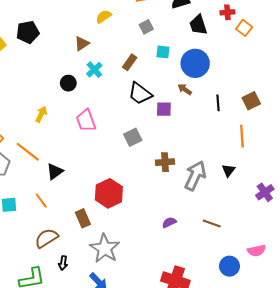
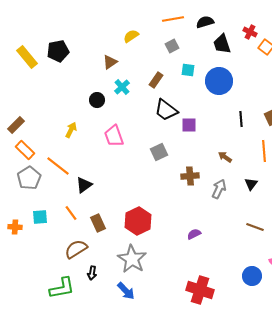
red cross: (227, 12) -> (250, 32), turned 32
brown arrow: (185, 89) -> (225, 157), moved
gray arrow: (195, 176) -> (219, 189), size x0.7
red hexagon: (109, 193) -> (138, 221), moved
brown rectangle: (83, 218) -> (98, 223), moved
brown line: (212, 223) -> (255, 227), moved

